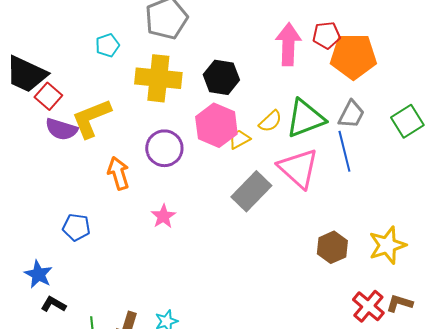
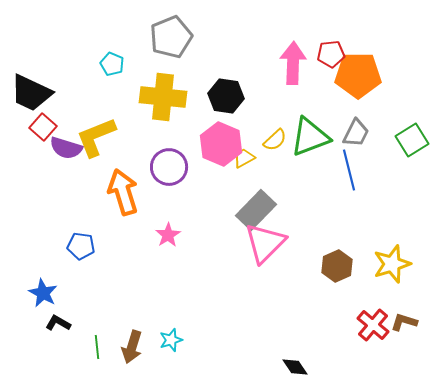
cyan pentagon: (107, 45) -> (112, 64), turned -30
red square: (48, 96) -> (43, 127), moved
pink triangle: (298, 168) -> (265, 243), moved, turned 33
orange arrow: (118, 173) -> (123, 192), size x1.4

